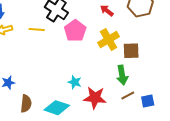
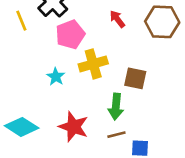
yellow line: (37, 30) -> (21, 21), turned 49
yellow cross: (109, 40) -> (93, 64), moved
cyan star: (75, 82) -> (56, 77), moved

